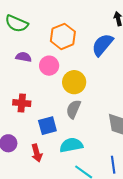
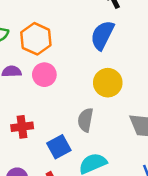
orange hexagon: (63, 36) -> (36, 39), moved
yellow circle: (74, 82) -> (108, 83), moved

